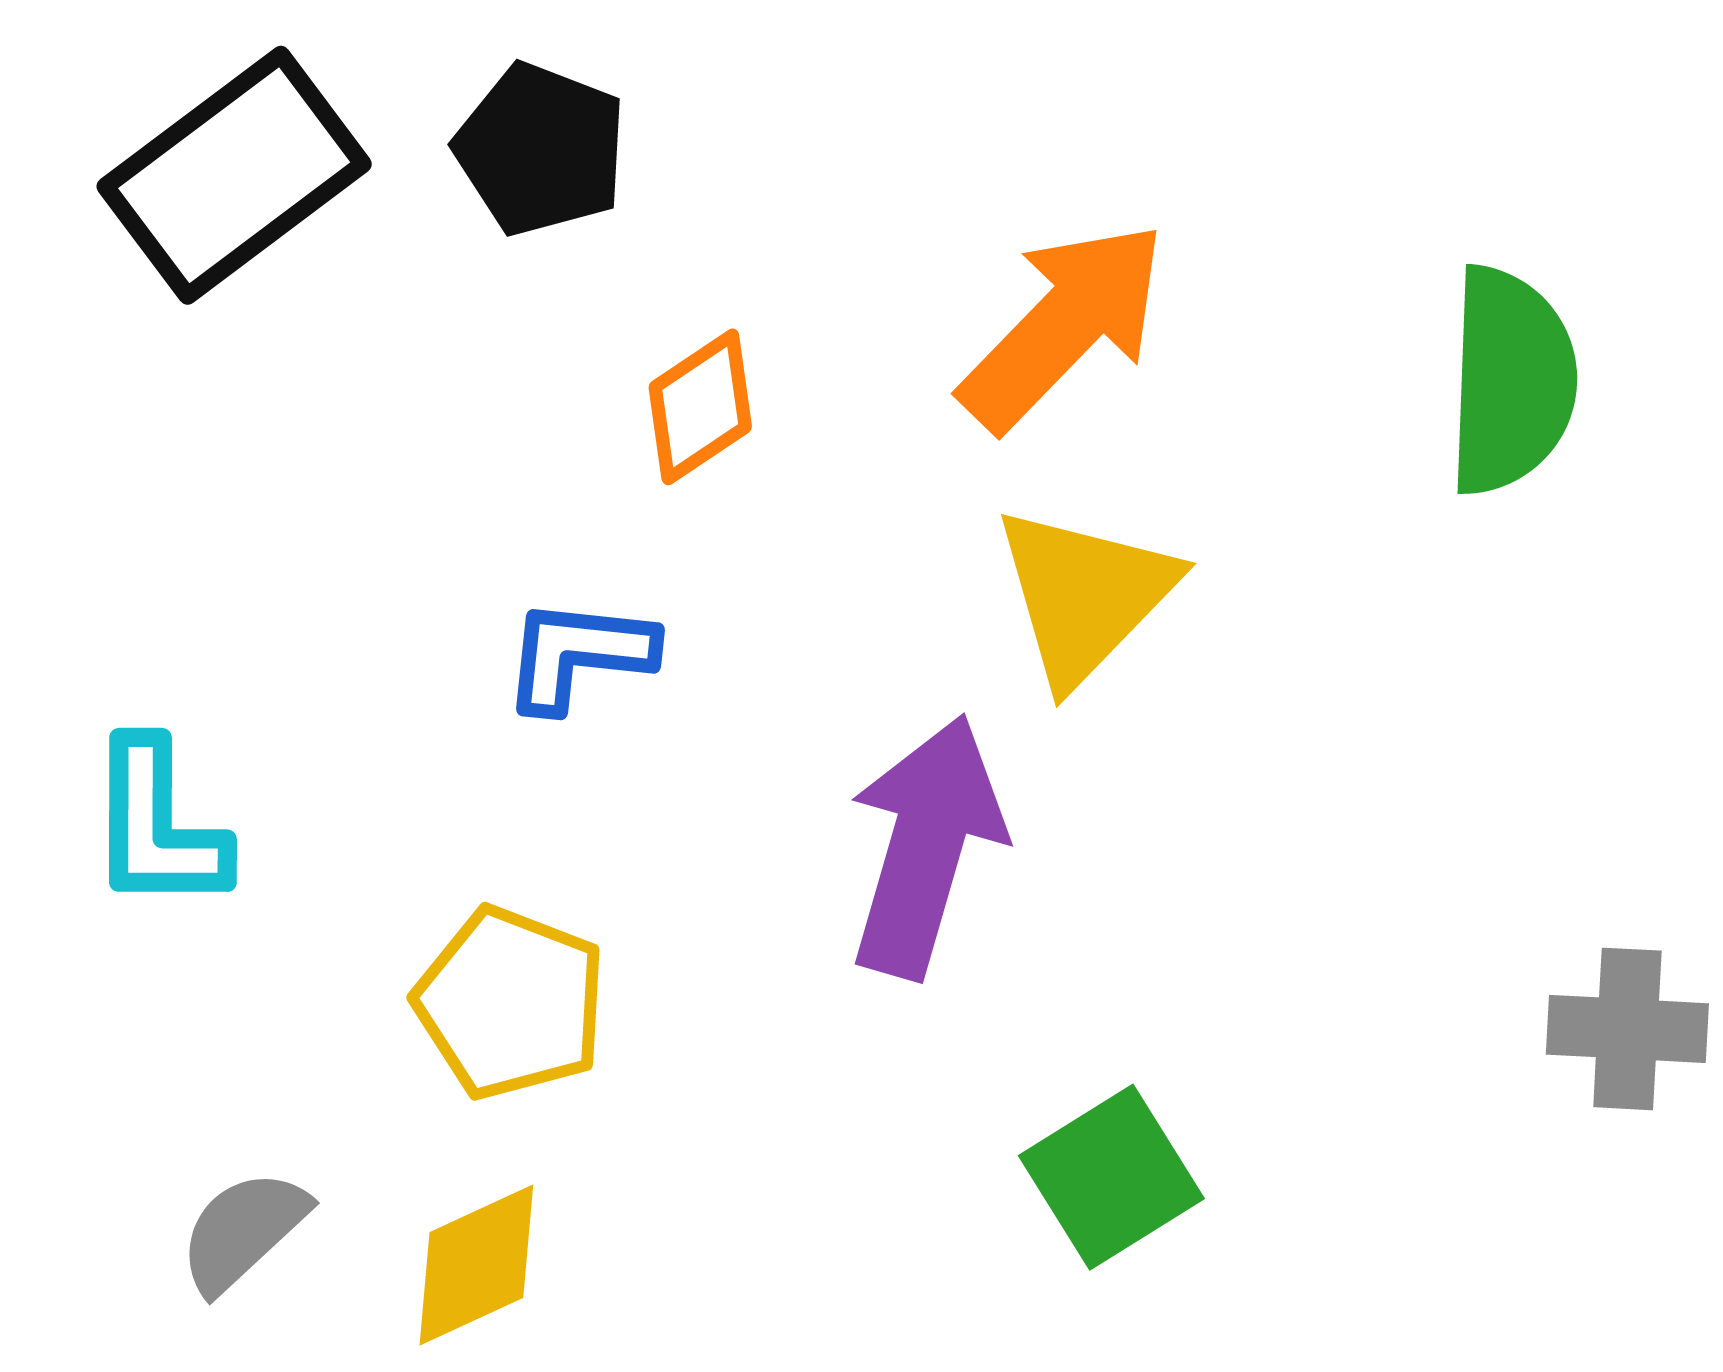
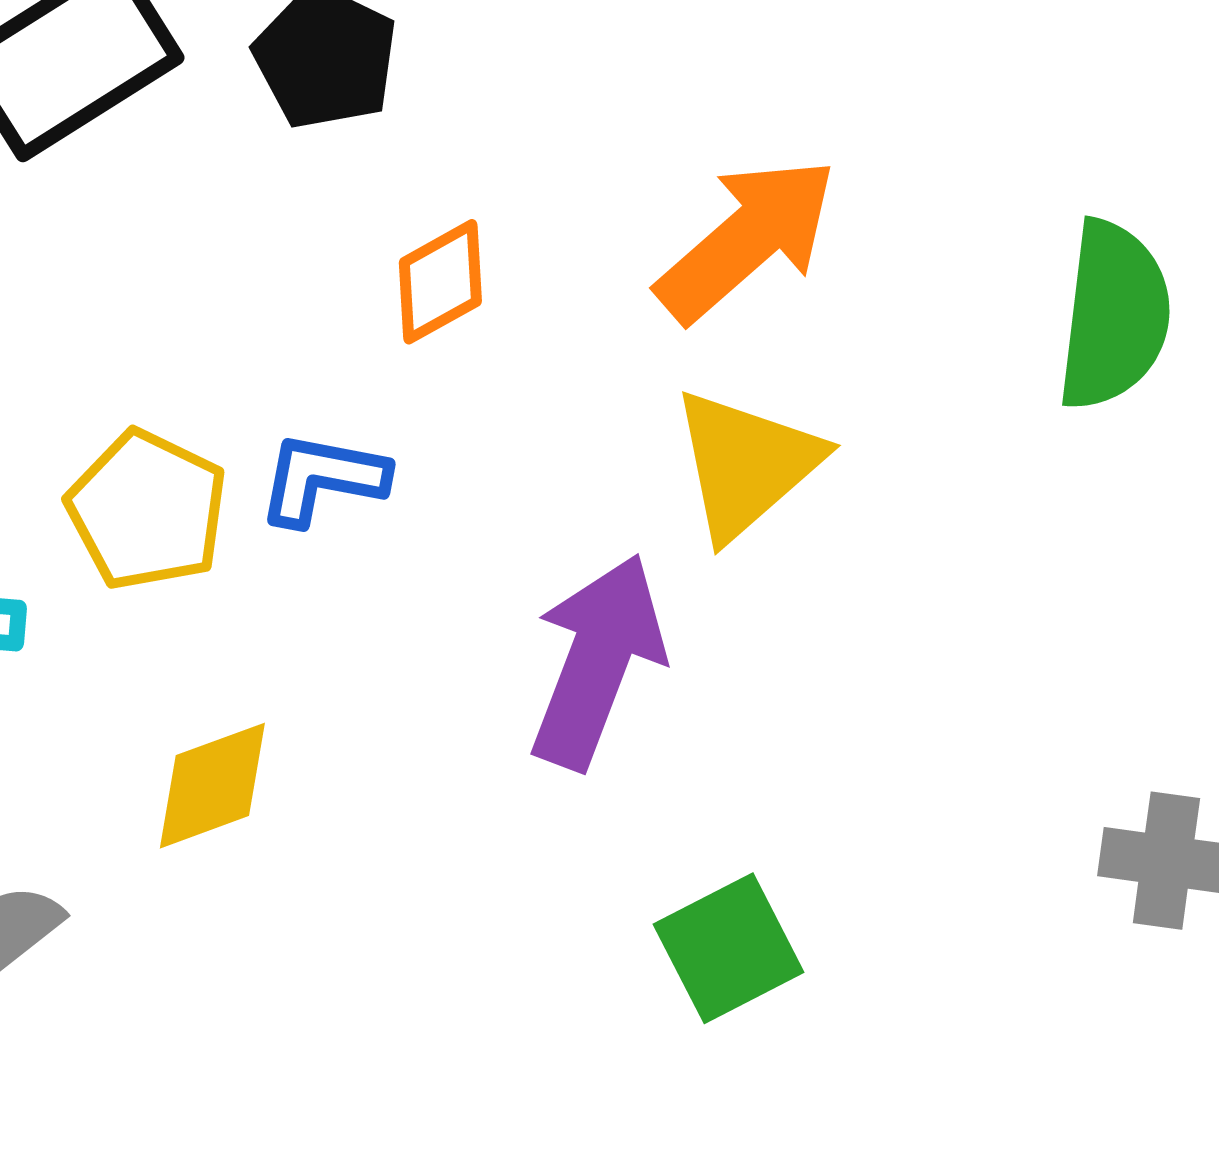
yellow pentagon: (510, 1003) -> (147, 510), moved
yellow diamond: (476, 1265) -> (212, 786), moved

